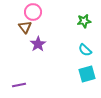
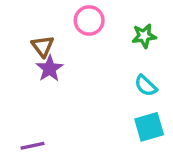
pink circle: (33, 12) -> (89, 20), moved
purple star: (38, 44) -> (50, 69), moved

